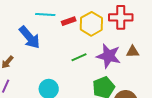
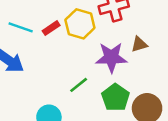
cyan line: (45, 14) -> (21, 27), turned 30
green line: (79, 57) -> (79, 85), moved

